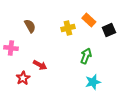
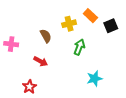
brown semicircle: (30, 26) -> (46, 36), moved
green arrow: (86, 56) -> (79, 47), moved
red star: (23, 78) -> (29, 87), moved

